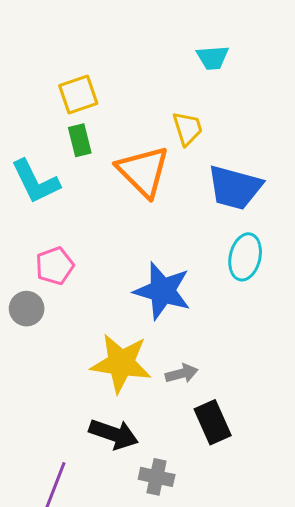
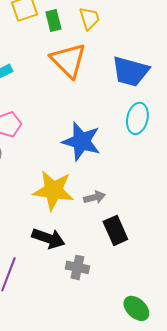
yellow trapezoid: (188, 128) -> (89, 18), moved
green rectangle: (80, 140) -> (53, 20), moved

